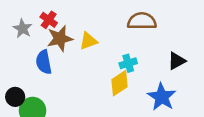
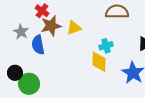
gray star: (23, 29) -> (21, 32), moved
yellow diamond: (119, 83) -> (99, 62), turned -55

